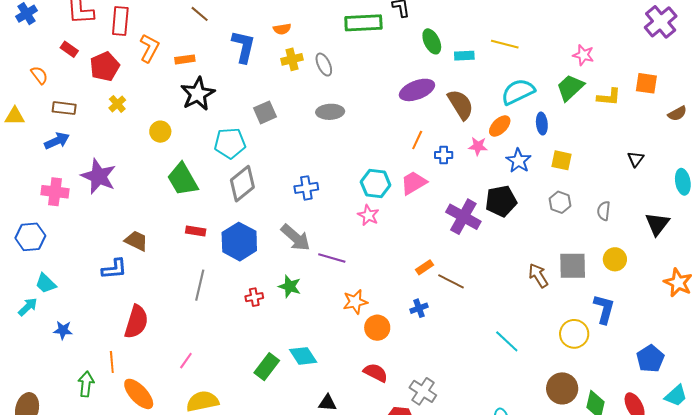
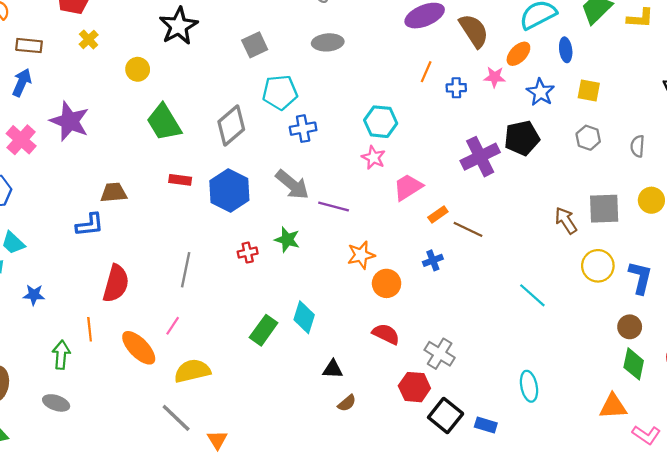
blue arrow: (57, 141) -> (22, 82), turned -40
cyan pentagon: (230, 143) -> (280, 92), moved
pink trapezoid: (414, 183) -> (408, 187), moved
pink cross: (55, 192) -> (21, 140), turned 36
purple cross: (463, 217) -> (480, 157), turned 36
brown trapezoid: (136, 241) -> (114, 193), turned -30
gray line: (200, 285) -> (186, 270), moved
blue L-shape: (604, 309) -> (640, 278), moved
yellow circle: (574, 334) -> (598, 266), moved
cyan diamond: (303, 356) -> (304, 317), turned 52
brown circle: (562, 388) -> (630, 327), moved, size x0.7
orange ellipse: (139, 394) -> (139, 348), moved

